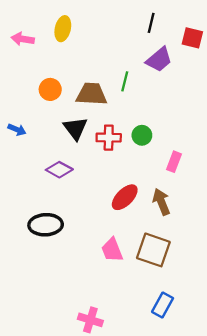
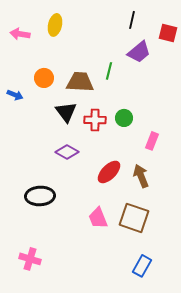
blue arrow: (17, 130) -> (15, 95), moved
purple diamond: (59, 170) -> (67, 152), moved
pink cross: (90, 320) -> (30, 259), moved

